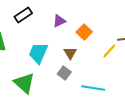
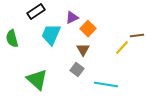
orange square: (84, 32) -> (88, 29), moved
cyan trapezoid: (38, 53) -> (51, 35), moved

